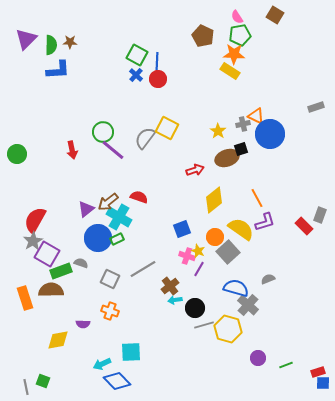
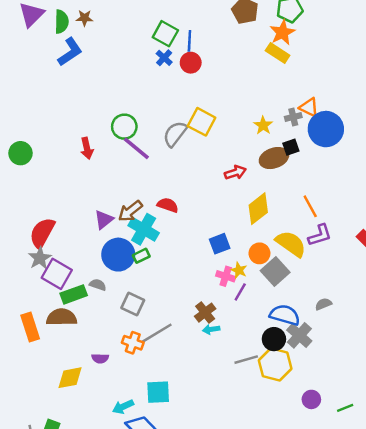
orange star: (234, 54) -> (282, 32), turned -30
blue L-shape: (58, 70) -> (70, 52), turned -30
gray line: (143, 269) -> (157, 333), moved
black circle: (195, 308) -> (274, 339), moved

